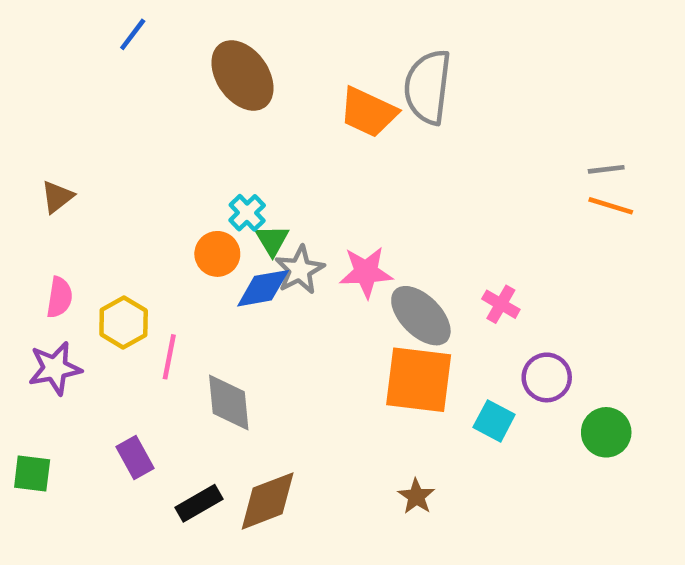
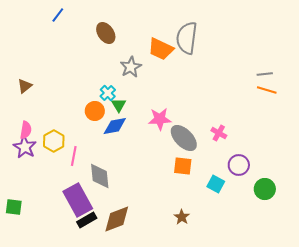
brown ellipse: (242, 75) -> (106, 33), size x0.7
gray star: (300, 270) -> (131, 67), moved
purple star: (55, 368) -> (25, 147), moved, turned -30
orange square: (419, 380) -> (183, 166), size x0.6
purple rectangle: (135, 457) -> (78, 200), moved, size x1.8

